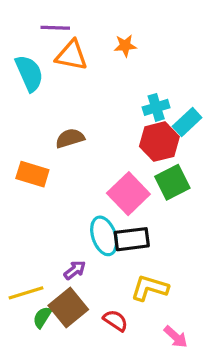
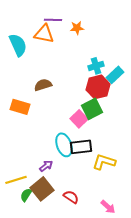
purple line: (55, 28) -> (53, 20), moved
green square: (172, 182) -> (92, 109), moved
pink square: (128, 194) -> (79, 119), size x0.7
yellow L-shape: (150, 288) -> (104, 162), moved

